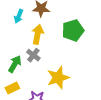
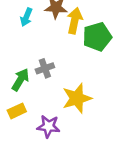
yellow arrow: (38, 34) -> (75, 21), moved
gray cross: (33, 55) -> (45, 68), turned 32

